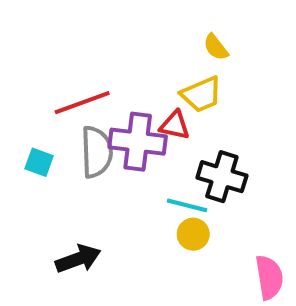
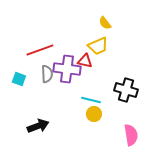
gray semicircle: (97, 152) -> (47, 74), size x0.7
black cross: (222, 177) -> (126, 90), moved

